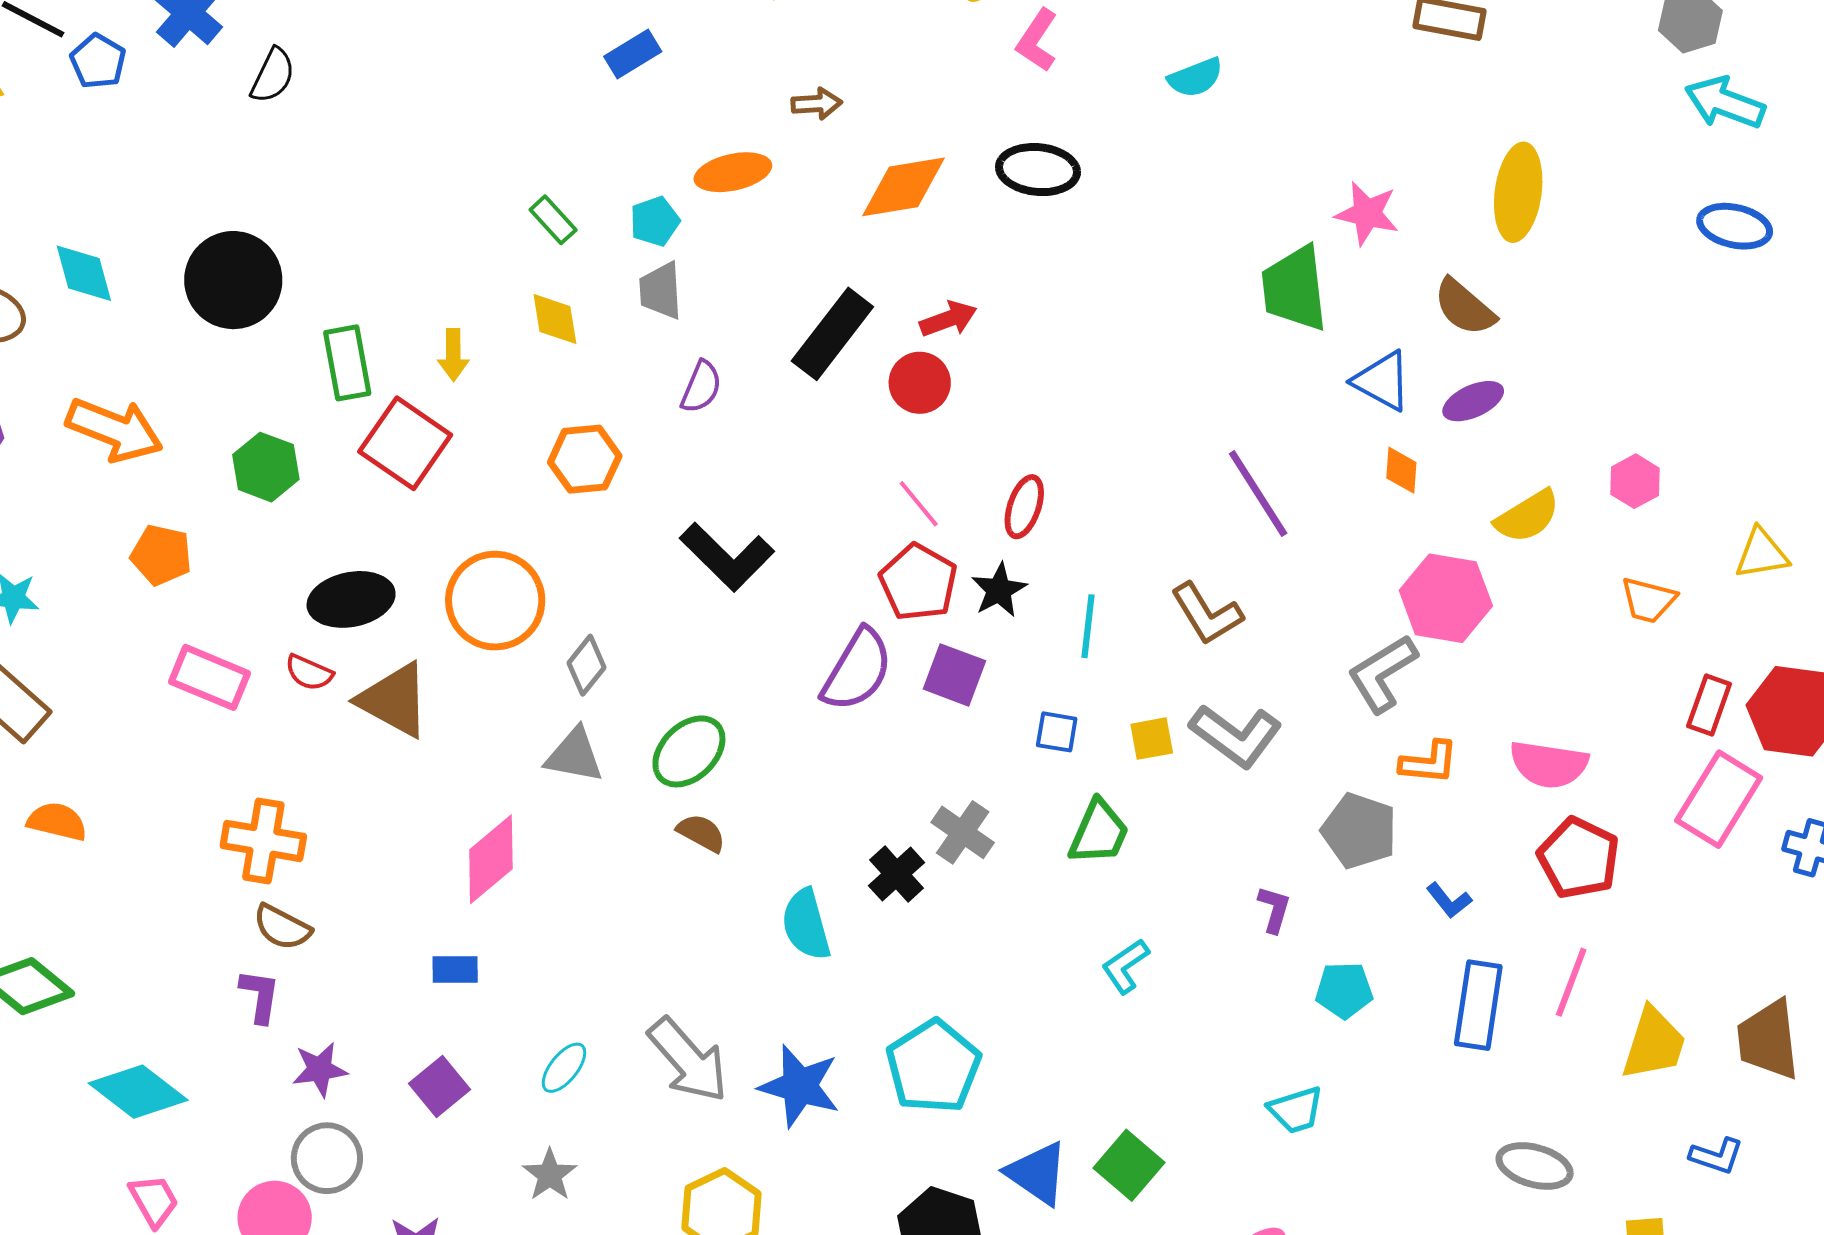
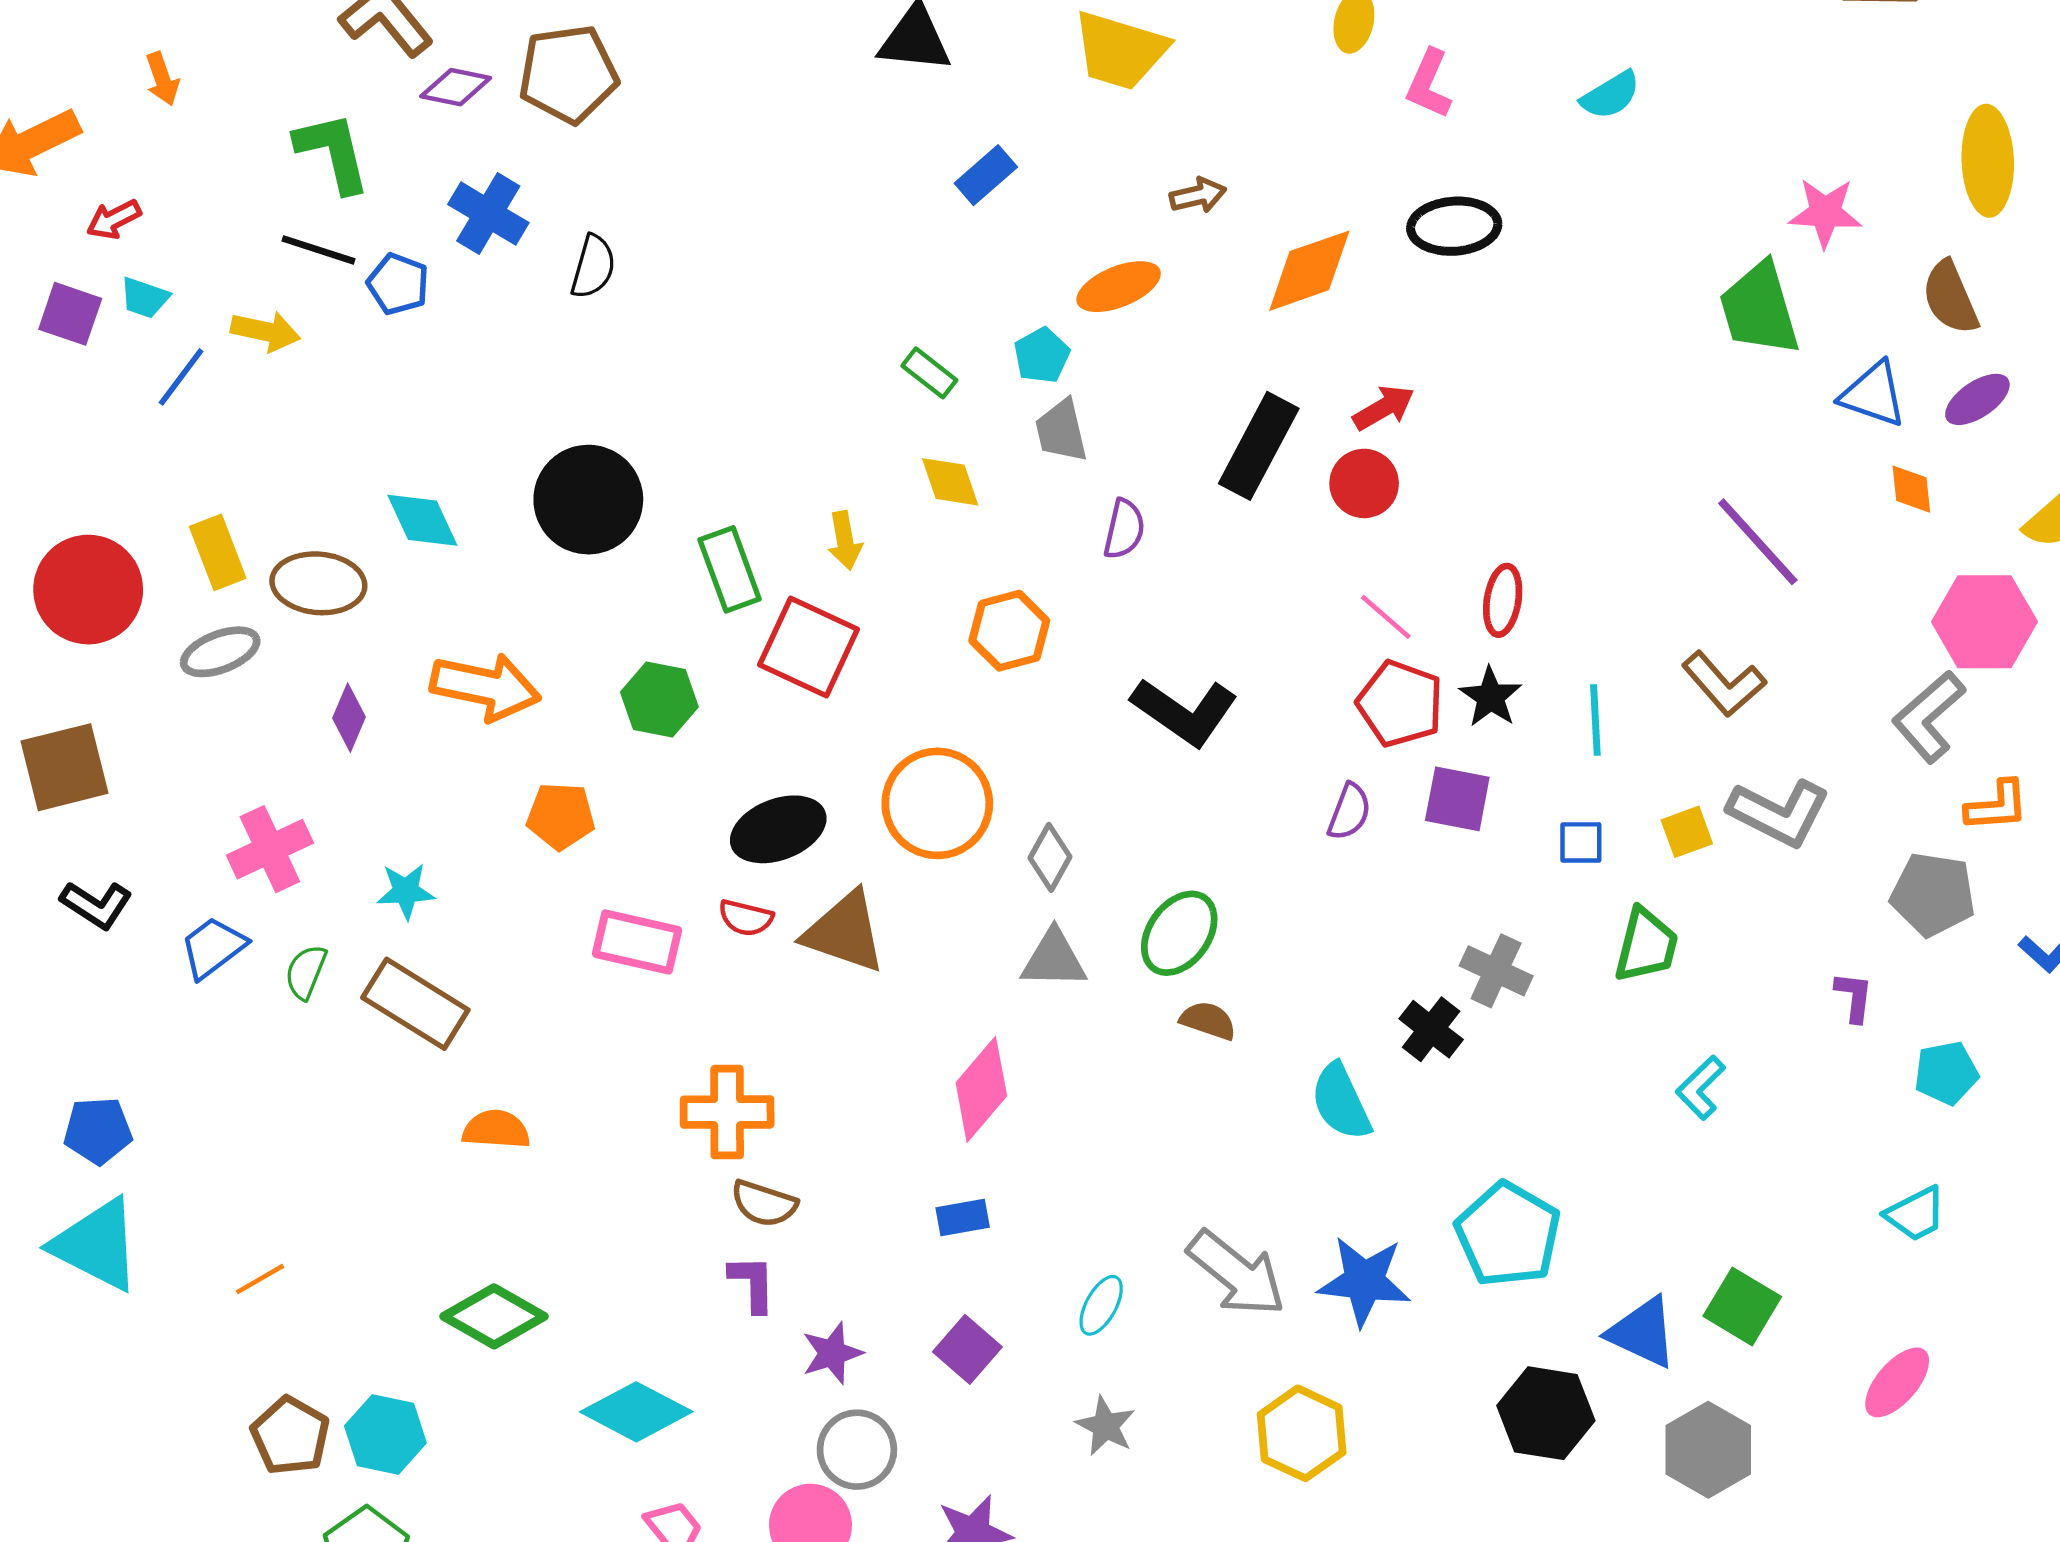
brown semicircle: (1464, 307) -> (1950, 297), turned 36
purple semicircle: (857, 670) -> (1349, 812), size x0.6

